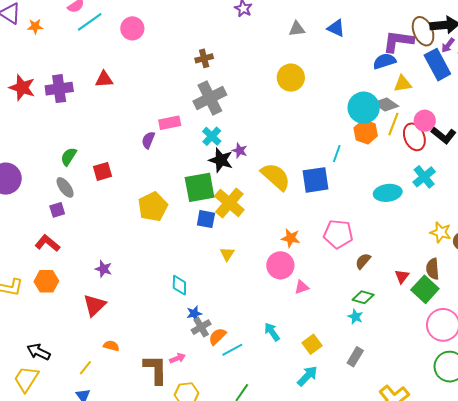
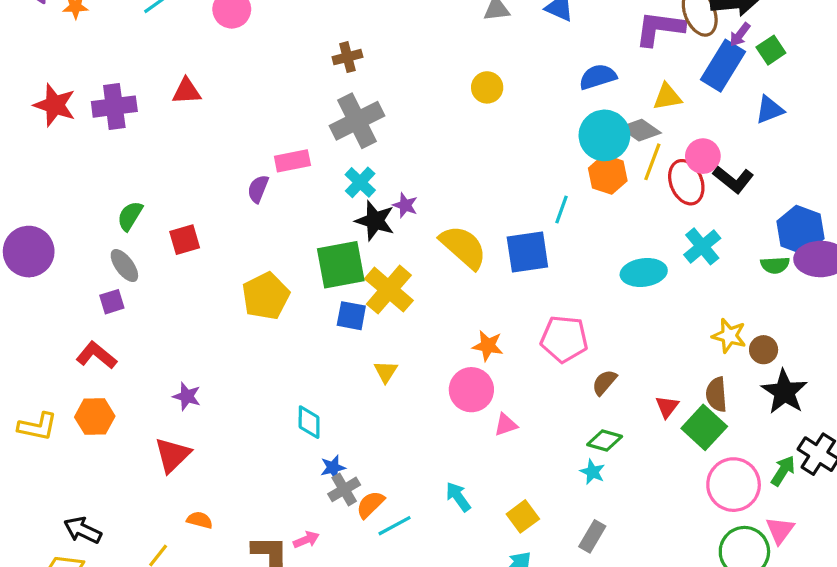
blue semicircle: (384, 61) -> (598, 77), moved
blue rectangle: (437, 65) -> (723, 66), turned 60
yellow circle: (291, 78) -> (487, 87), size x0.7

